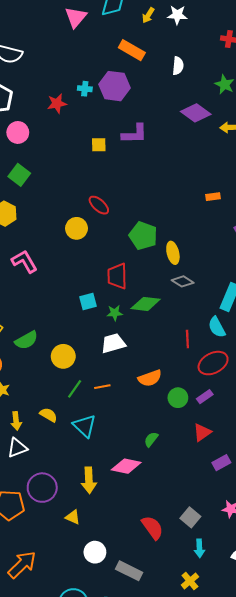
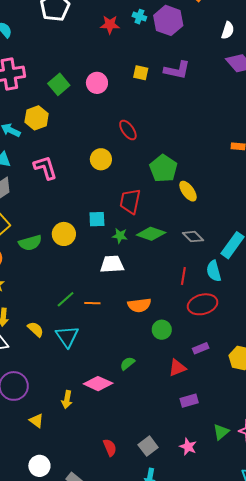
white semicircle: (178, 66) -> (228, 30), moved
pink circle: (18, 132) -> (97, 83), moved
yellow circle: (76, 228) -> (101, 159), moved
yellow ellipse: (173, 253) -> (188, 191), turned -35
gray diamond: (183, 281) -> (193, 237), moved
yellow circle: (63, 356) -> (64, 234), moved
purple rectangle: (205, 397) -> (201, 348), moved
yellow semicircle: (48, 415) -> (36, 329), moved
yellow arrow: (89, 480) -> (67, 400), moved, size x0.7
red semicircle: (152, 528) -> (110, 448), size x0.7
white circle: (95, 552) -> (39, 466), moved

